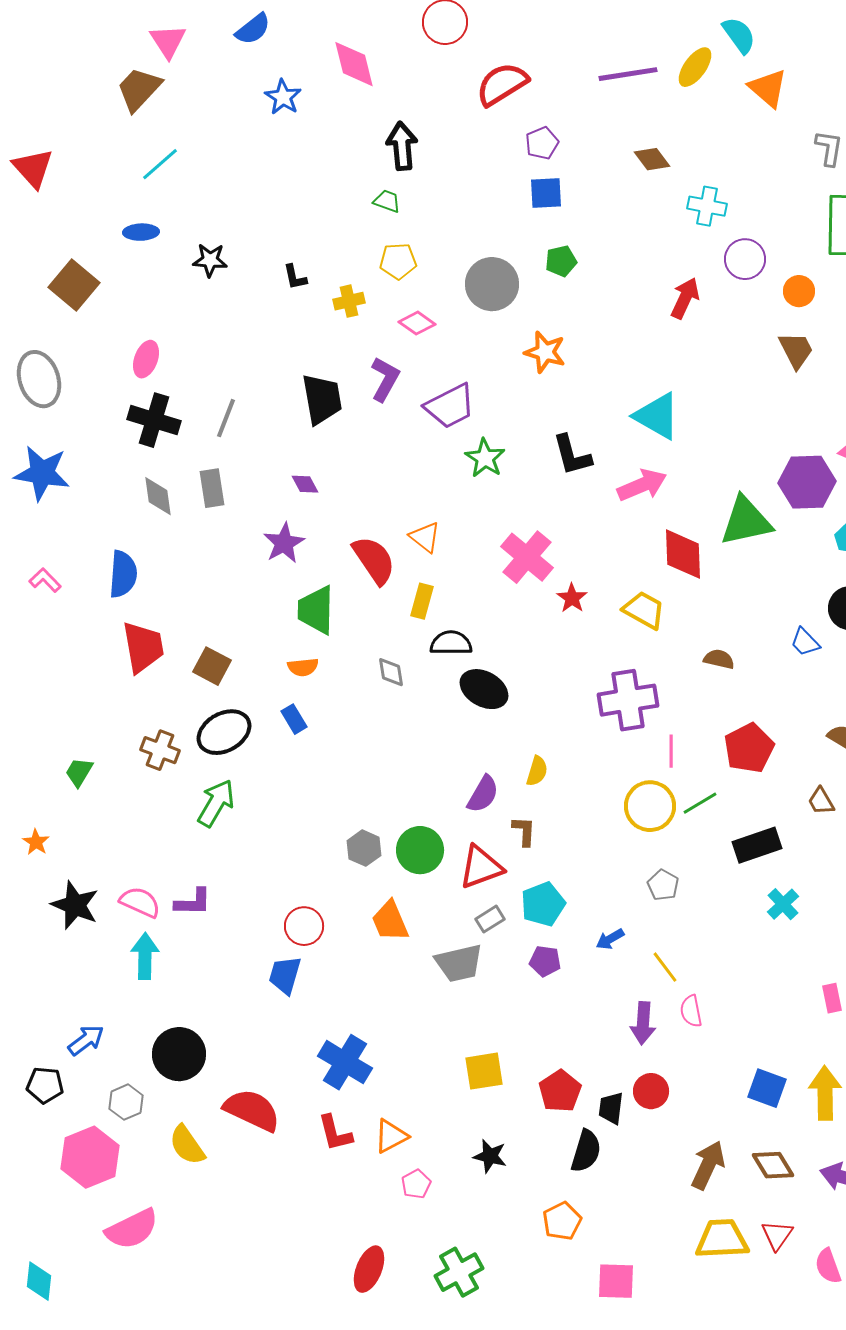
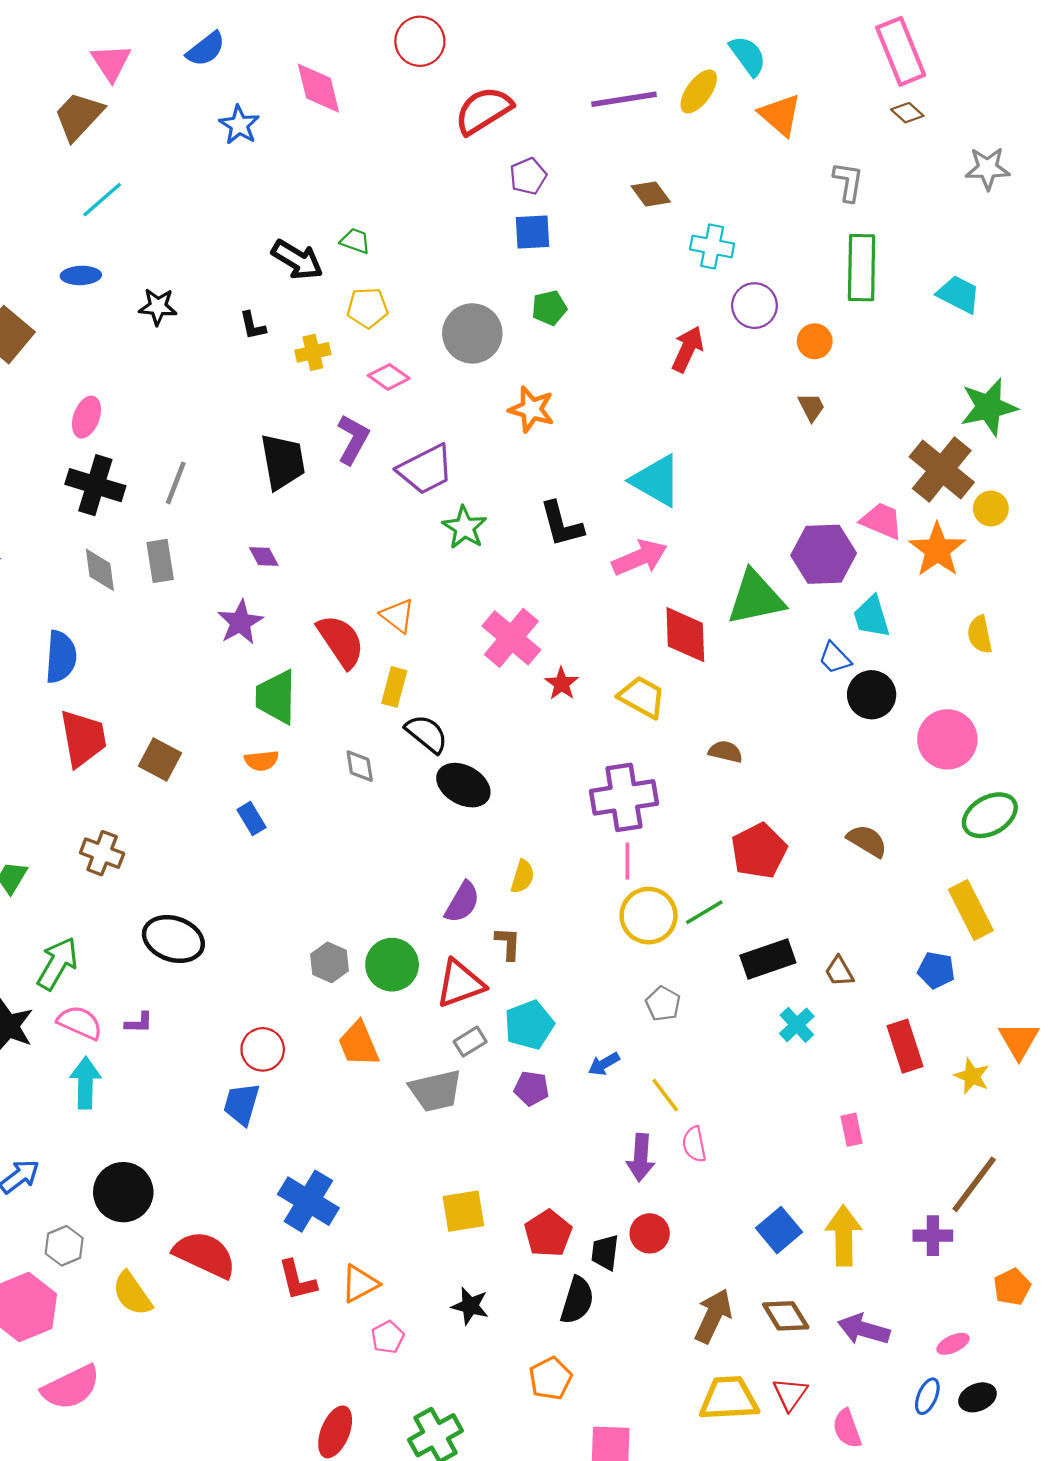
black arrow: (402, 146) -> (297, 260), moved, turned 126
brown trapezoid: (796, 350) -> (811, 407), size x0.7
blue trapezoid: (805, 642) -> (835, 658), moved
black semicircle: (451, 643) -> (427, 734), turned 39
black ellipse: (224, 732) -> (173, 939), moved, turned 48
pink line: (671, 751) -> (627, 861), moved
brown trapezoid: (821, 801) -> (839, 971), moved
green arrow: (216, 803) -> (57, 964), moved
purple L-shape: (193, 902) -> (139, 1023), size x0.7
blue square: (767, 1088) -> (779, 1230), turned 30

